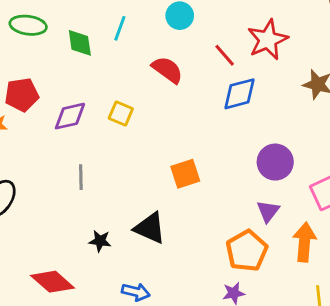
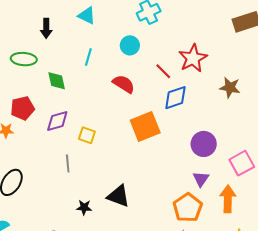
green diamond: (80, 43) -> (57, 81), moved
yellow square: (121, 113) -> (87, 135), moved
orange square: (185, 174) -> (145, 127), moved, size x1.4

